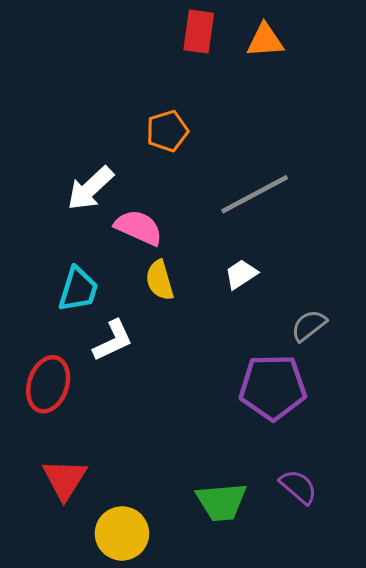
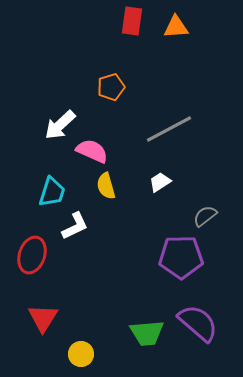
purple semicircle: (298, 487) -> (198, 323), size x1.6
yellow circle: (122, 533) -> (81, 354), size x0.7

